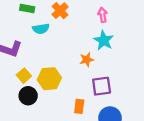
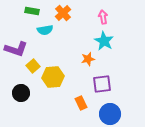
yellow square: (24, 76) -> (33, 66), moved
black circle: (28, 96) -> (21, 93), moved
orange rectangle: (79, 106) -> (81, 103), turned -32

